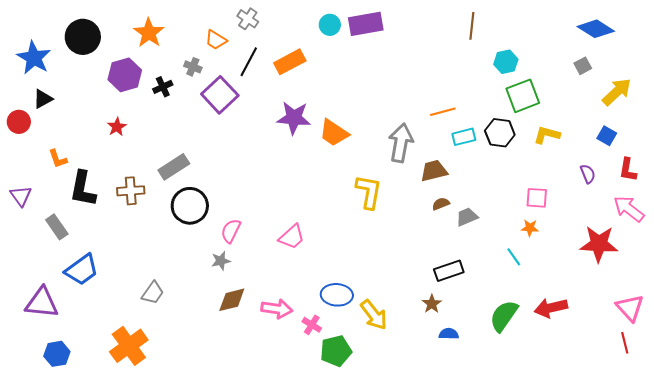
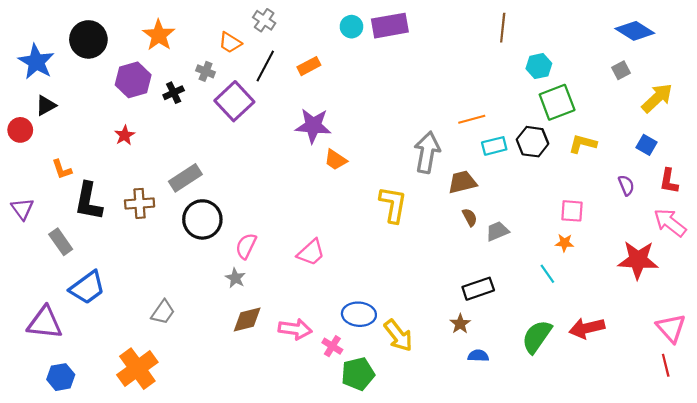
orange rectangle: (290, 62) -> (309, 66), size x0.7
orange trapezoid: (334, 133) -> (336, 160), moved, size x0.7
brown semicircle: (441, 204) -> (470, 217), turned 84
gray star: (221, 261) -> (235, 278), turned -30

